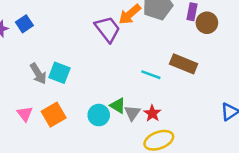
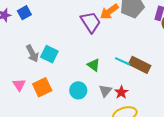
brown rectangle: (184, 64) -> (140, 65), moved
green triangle: (118, 106) -> (94, 65), moved

